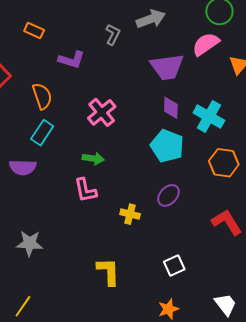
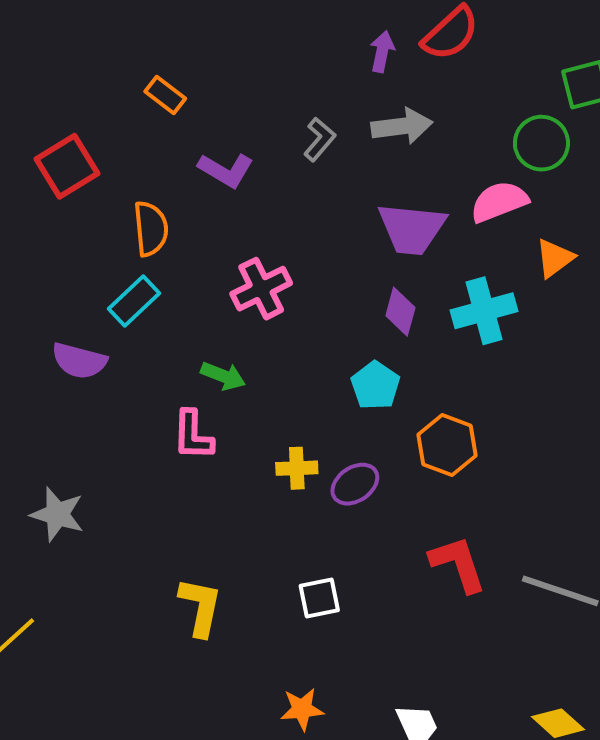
cyan cross: (209, 117) -> (484, 311), moved, turned 32
cyan pentagon: (167, 146) -> (375, 385), size x0.7
orange hexagon: (224, 163) -> (447, 445), moved
yellow cross: (130, 214) -> (297, 468), moved, turned -30
white square: (174, 265) -> (319, 598), moved

